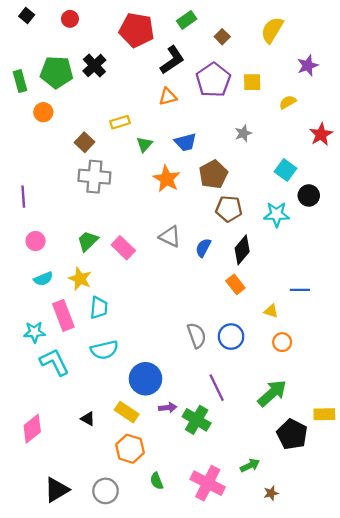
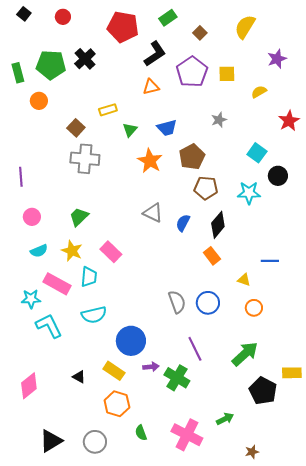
pink rectangle: (123, 248) -> (111, 252), moved
pink rectangle: (63, 315) -> (57, 284), turned -40
brown star: (271, 493) -> (252, 452), moved

